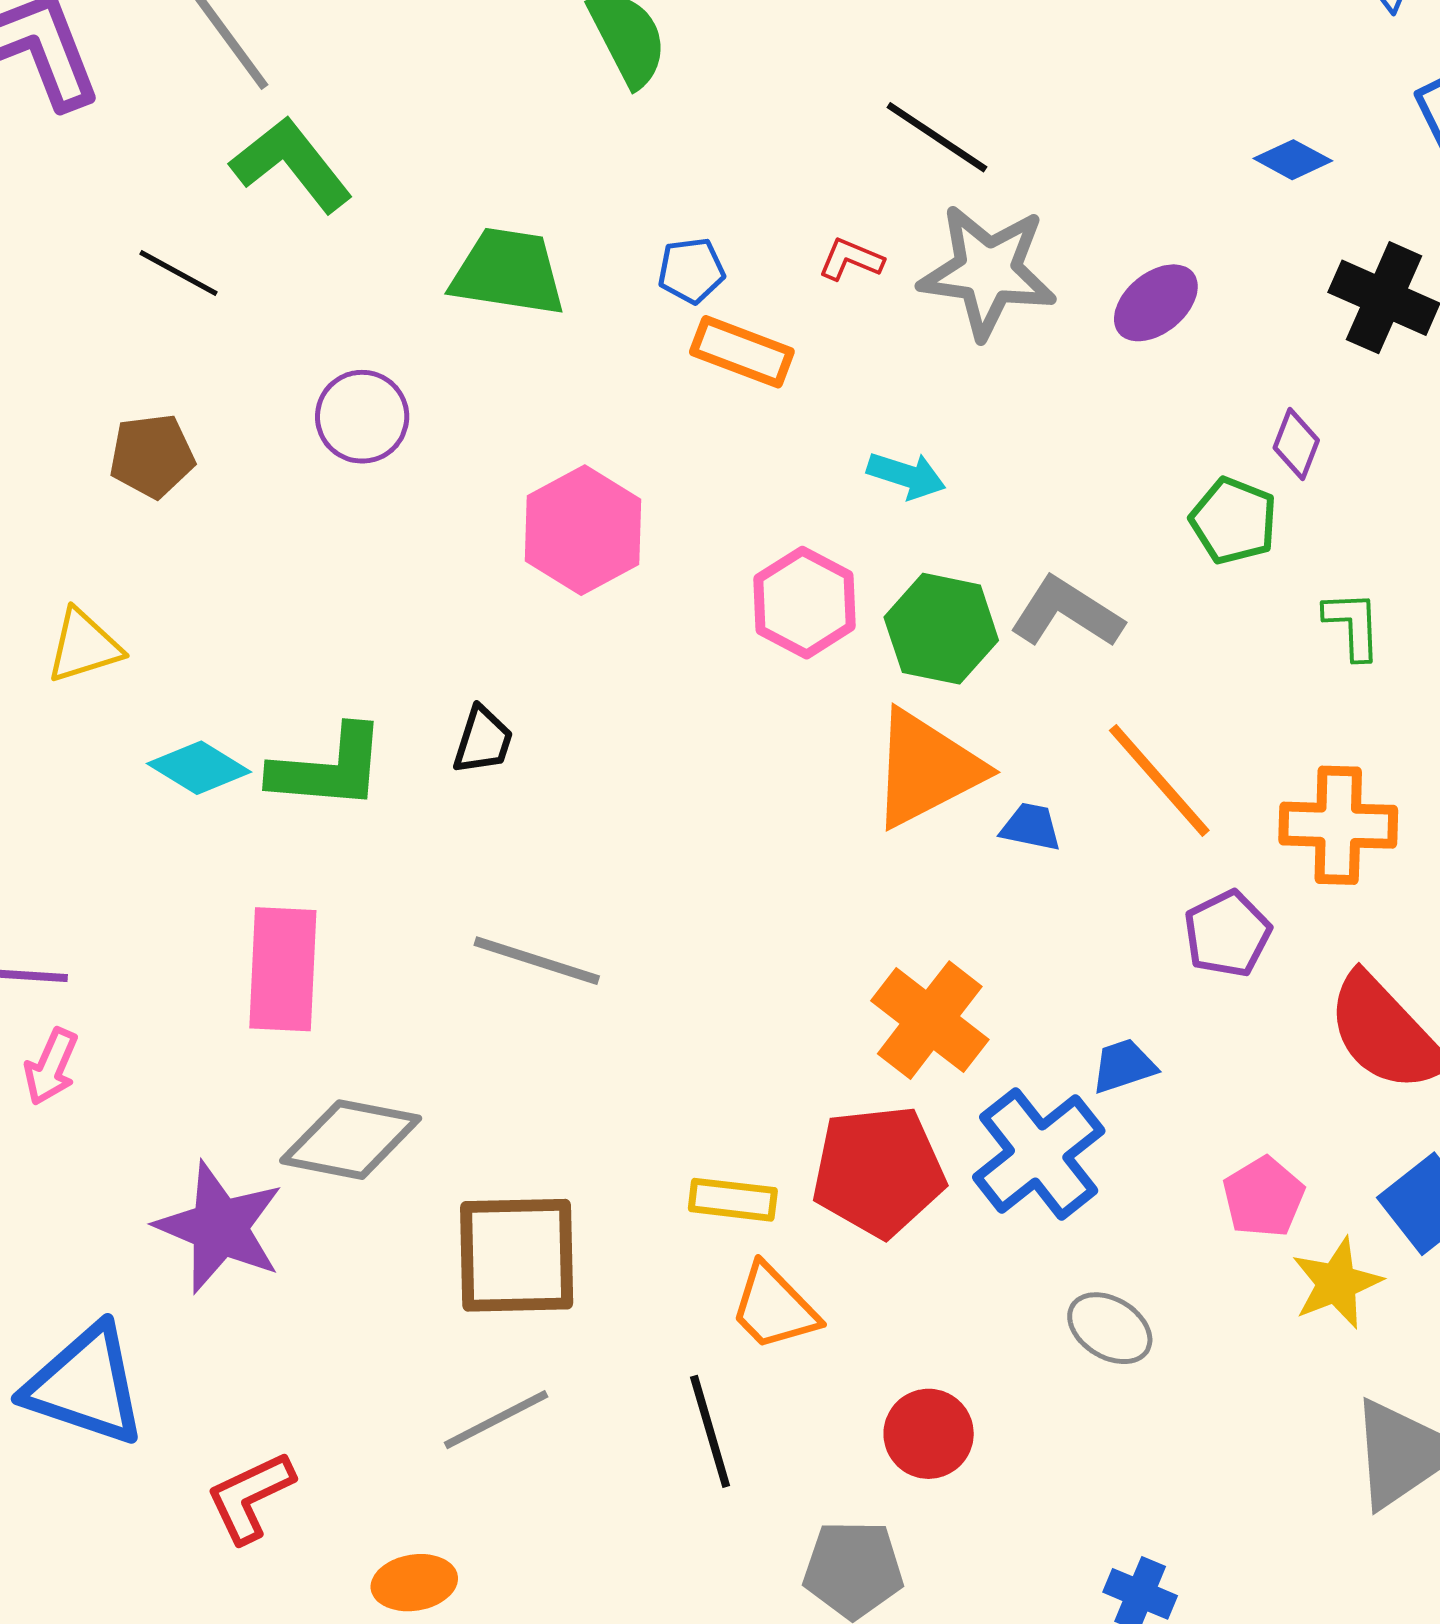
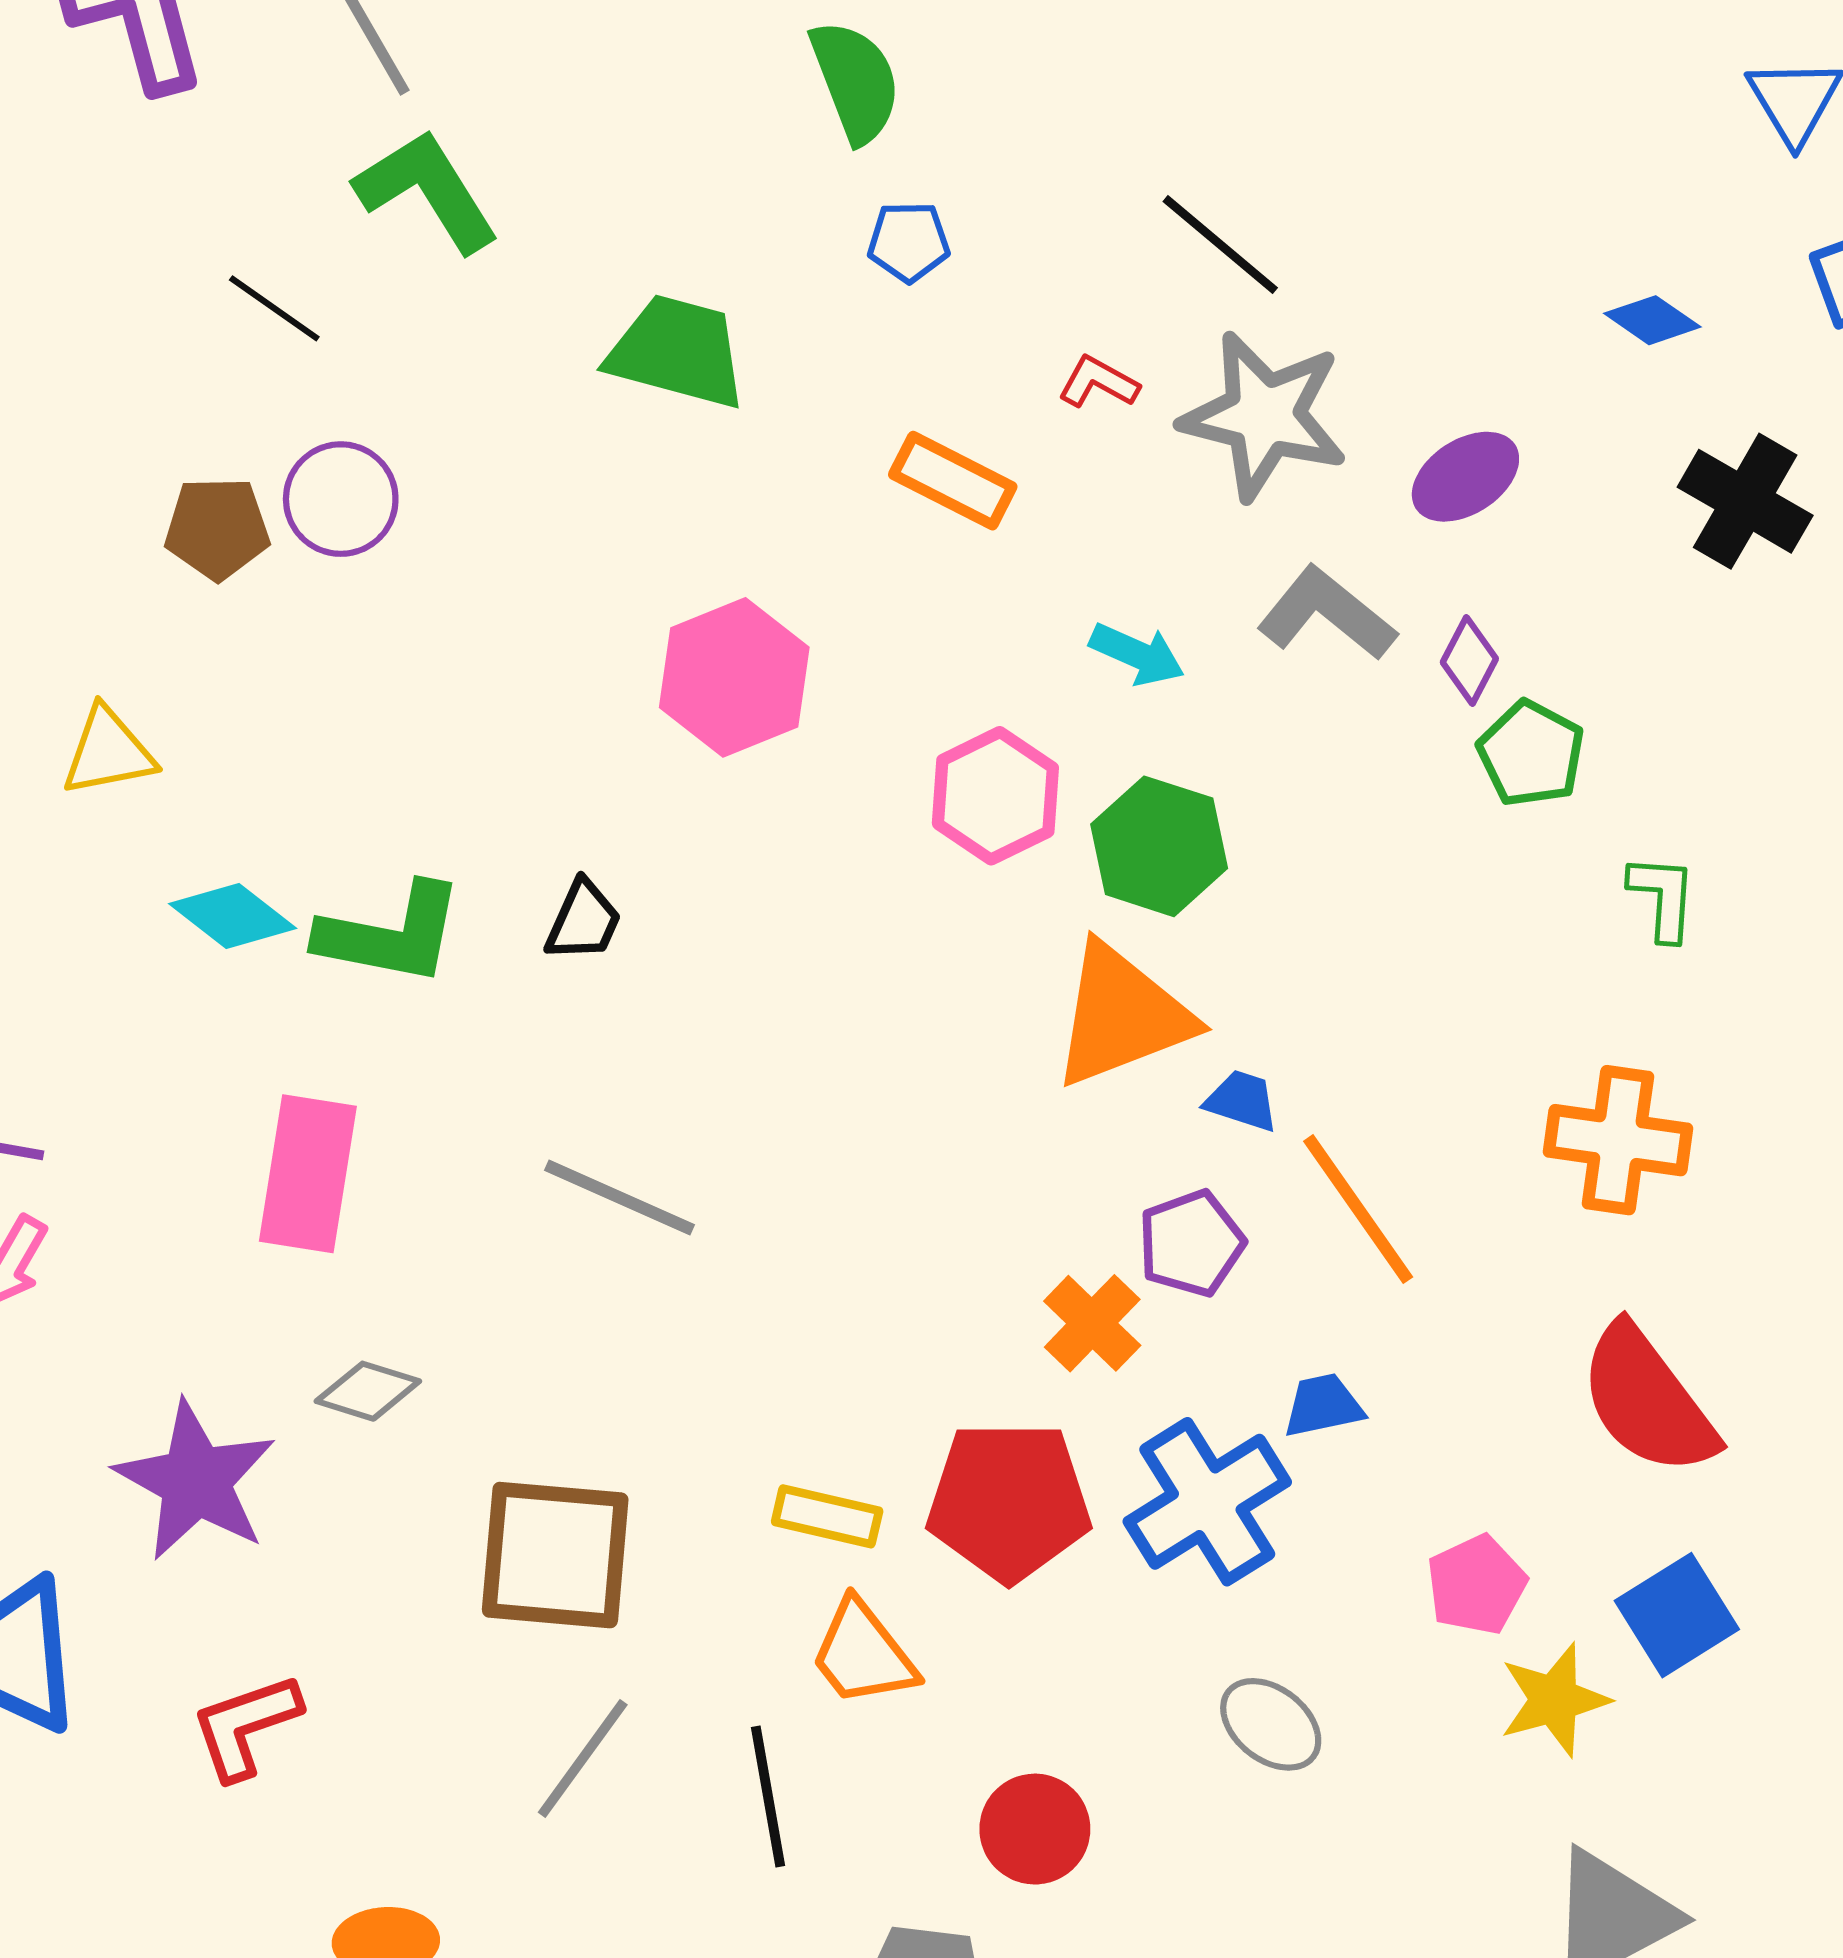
blue pentagon: (691, 271) -> (909, 242), moved
purple circle: (362, 417) -> (341, 499), moved
purple diamond: (1296, 444) -> (1469, 660), moved
gray L-shape: (1067, 612) -> (1326, 614), moved
orange line: (1159, 780) -> (1358, 1209), moved
purple pentagon: (1227, 934) -> (1191, 1243), moved
orange cross: (930, 1020) -> (1092, 1323), size x0.7
gray diamond: (351, 1140) -> (368, 1391), size x0.6
gray line: (496, 1420) -> (583, 1759), moved, turned -33
red L-shape: (250, 1497) -> (246, 1726), moved

